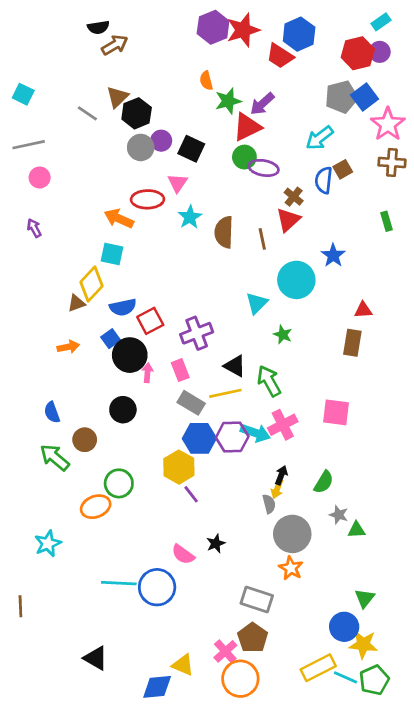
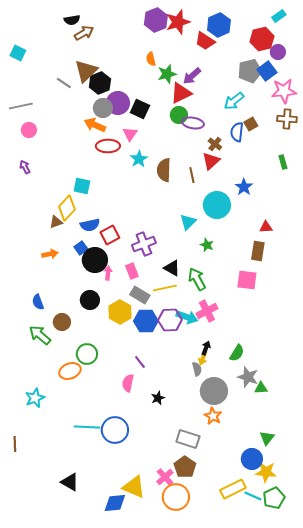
purple circle: (380, 52) -> (278, 52), moved
cyan square: (23, 94) -> (18, 53), moved
brown triangle: (117, 97) -> (86, 71), size x1.4
pink star: (388, 124) -> (284, 91), turned 30
purple circle: (161, 141) -> (118, 103), size x1.5
orange arrow: (119, 218) -> (95, 125), moved
pink square: (336, 412) -> (247, 280), moved
yellow hexagon: (179, 467) -> (120, 312), moved
gray star: (339, 515) -> (248, 377), size x1.5
pink semicircle: (183, 554) -> (128, 383), moved, turned 66
yellow triangle: (183, 665) -> (134, 487), size x1.4

